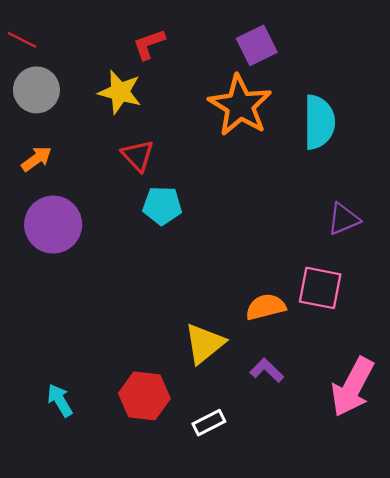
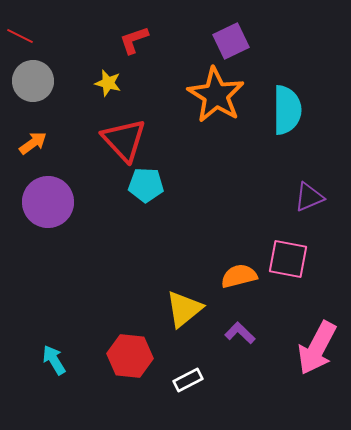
yellow star: (120, 92) -> (108, 83), size x0.7
red triangle: (138, 156) -> (124, 140), size x1.5

